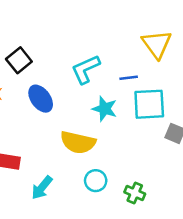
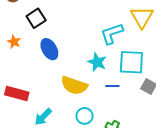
cyan L-shape: (86, 69) -> (112, 34), moved
blue line: (129, 78) -> (112, 86), moved

